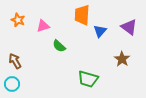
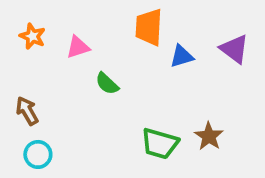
blue triangle: (100, 31) -> (182, 56), turned 32
brown star: (122, 59) -> (209, 136), moved
cyan circle: (12, 84) -> (38, 154), moved

